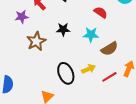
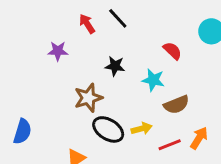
purple star: (22, 17) -> (58, 51), moved
brown star: (36, 41) -> (88, 98), moved
black ellipse: (66, 73) -> (108, 129), turned -45

